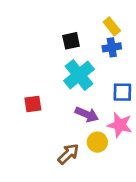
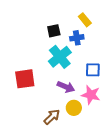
blue cross: (112, 47) -> (77, 38), moved
red square: (33, 104) -> (25, 79), size x1.5

